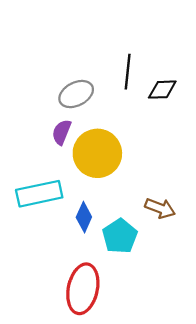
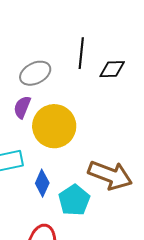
brown arrow: (160, 208) -> (110, 175), size x1.6

